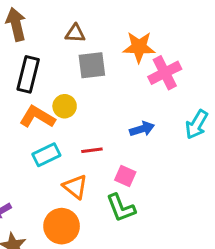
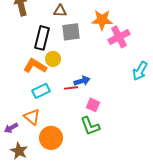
black rectangle: (28, 74) -> (42, 38), moved
blue arrow: (142, 129) -> (82, 81), moved
orange triangle: (75, 187) -> (32, 117), moved

